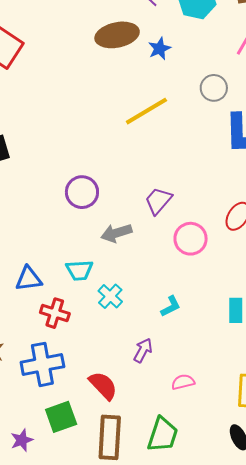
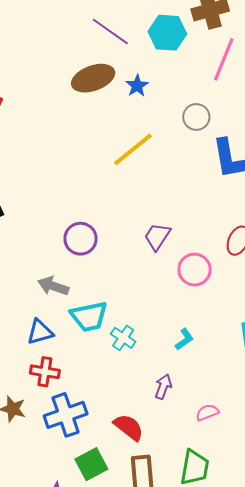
gray arrow: (116, 233) -> (53, 286), moved, turned 44
cyan trapezoid: (79, 270) -> (89, 316), size x1.4
red cross: (55, 313) -> (45, 372), moved

